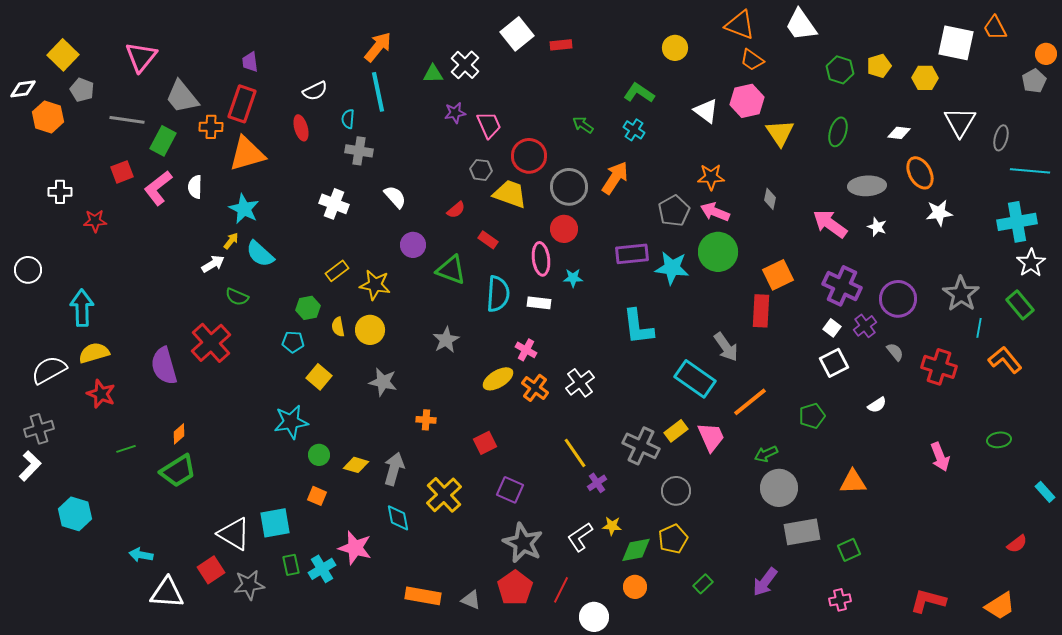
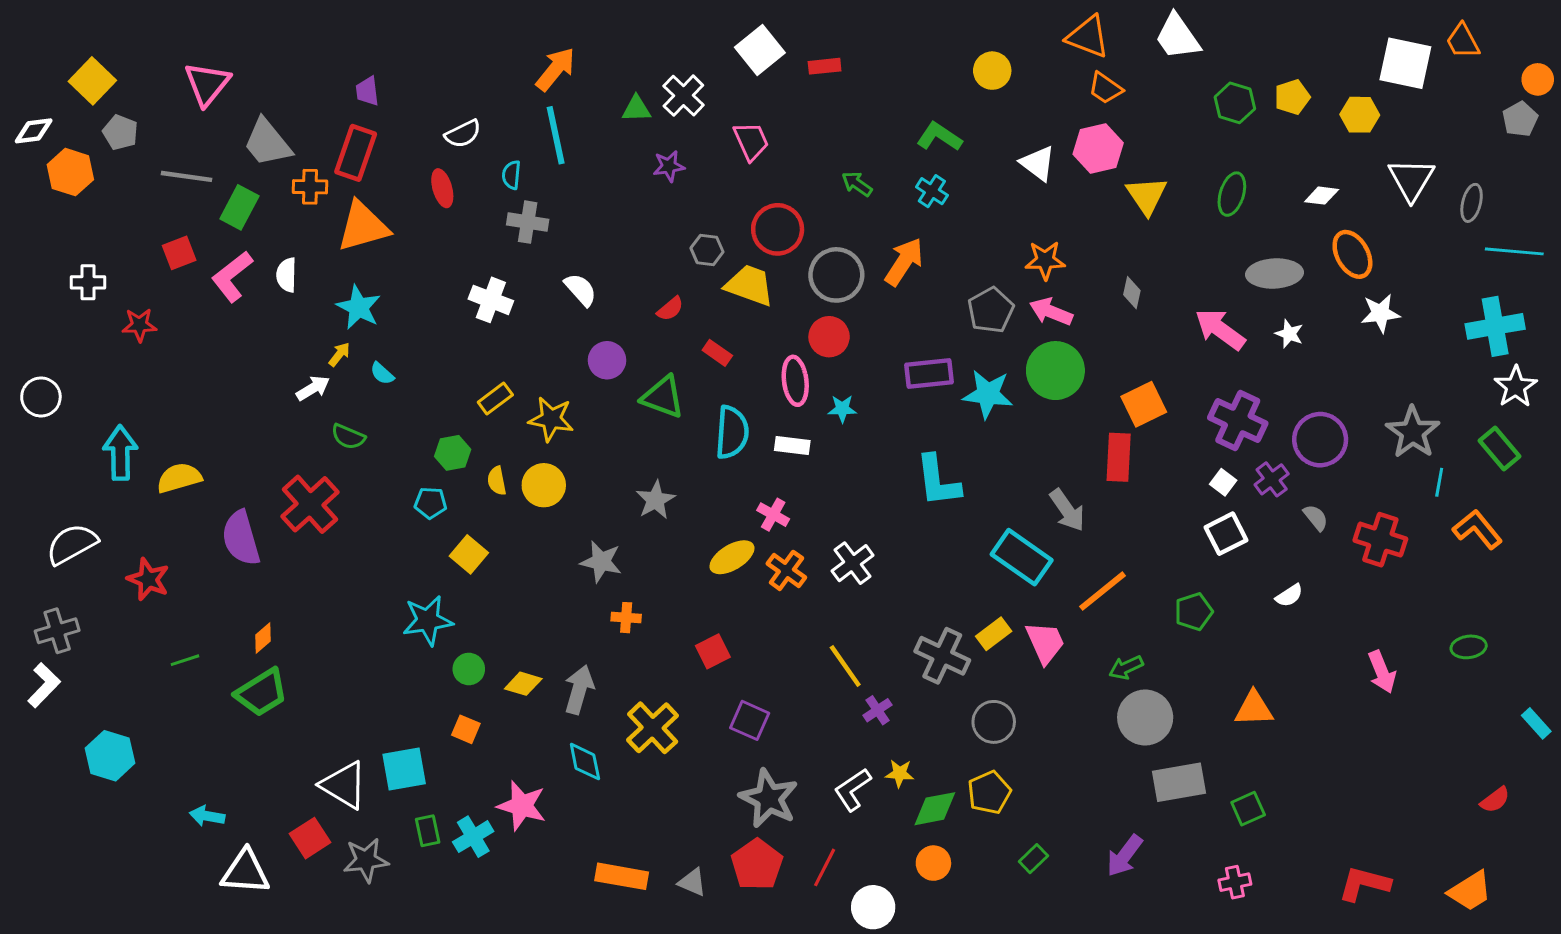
pink trapezoid: (489, 125) -> (751, 141), moved
cyan semicircle: (260, 254) -> (382, 373), size x0.6
yellow semicircle: (94, 353) -> (179, 478), moved
gray star: (383, 382) -> (601, 562), moved

